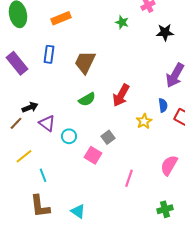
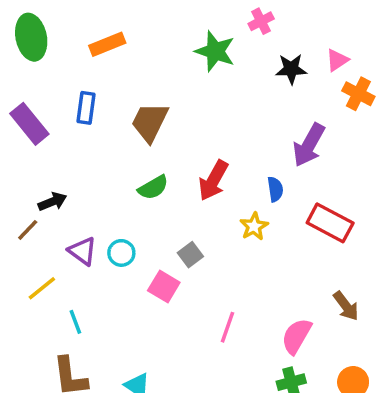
green star: (122, 22) -> (215, 51), size x1.6
blue semicircle: (163, 105) -> (275, 189), moved
purple triangle: (47, 123) -> (82, 251), moved
pink semicircle: (169, 165) -> (296, 336), moved

